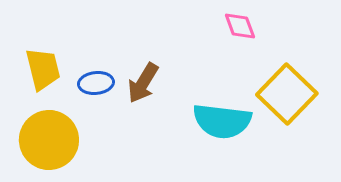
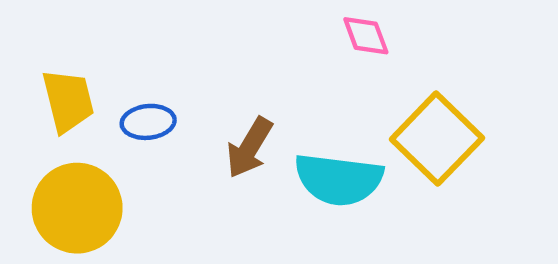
brown arrow: (143, 83) -> (249, 148), moved

